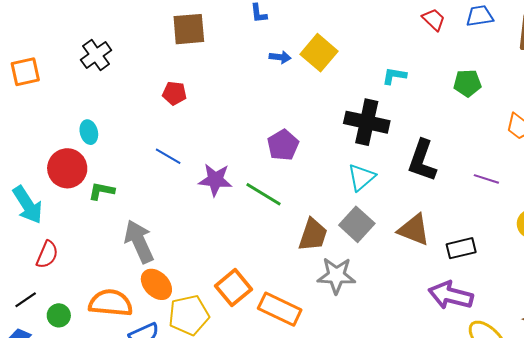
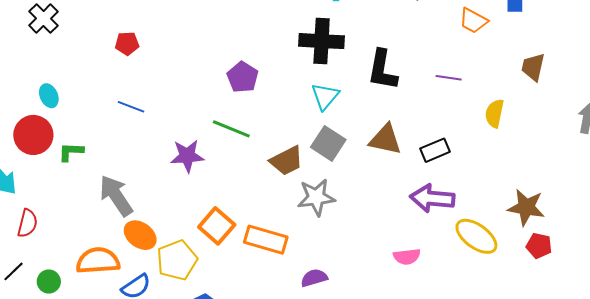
purple star: (215, 180) -> (187, 156), moved
brown trapezoid: (313, 235) -> (287, 161), turned 54

